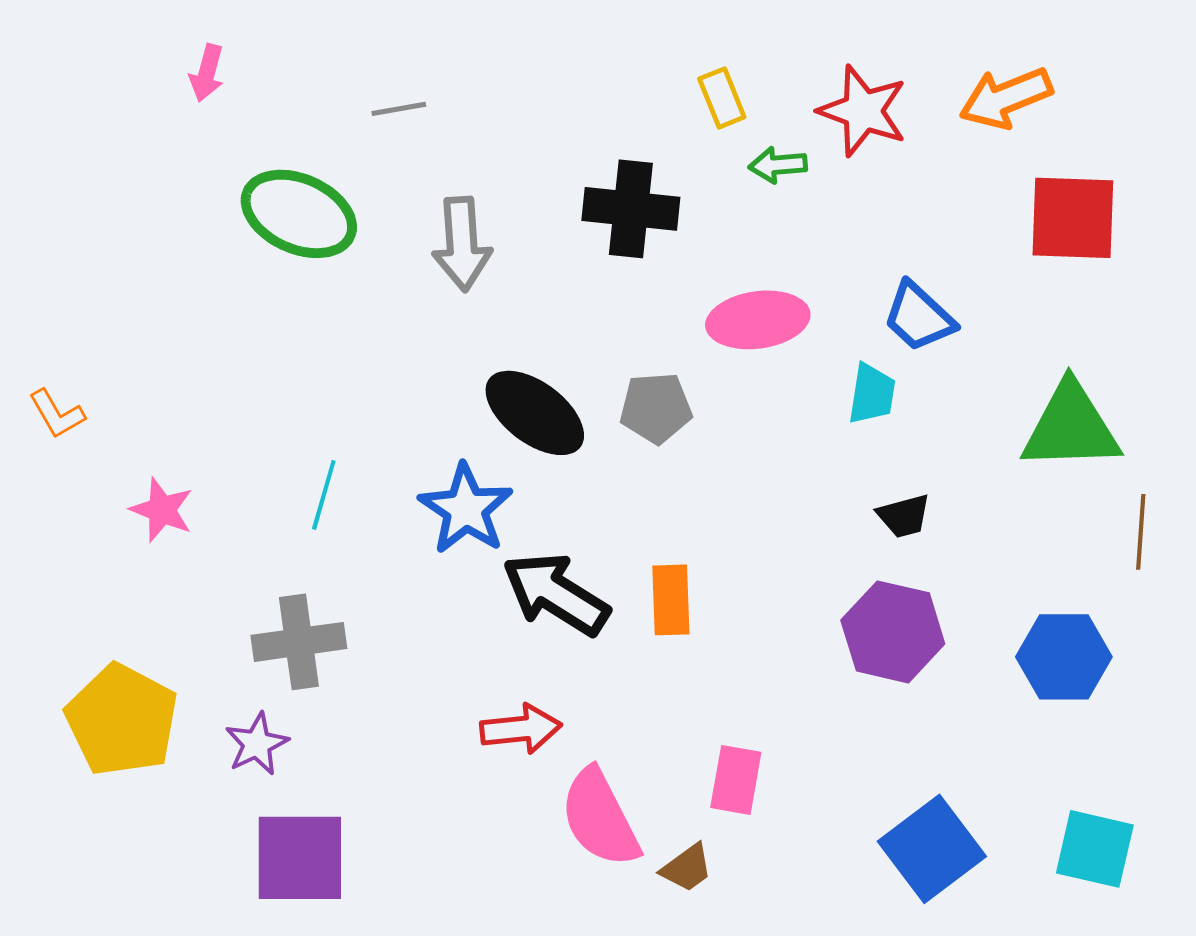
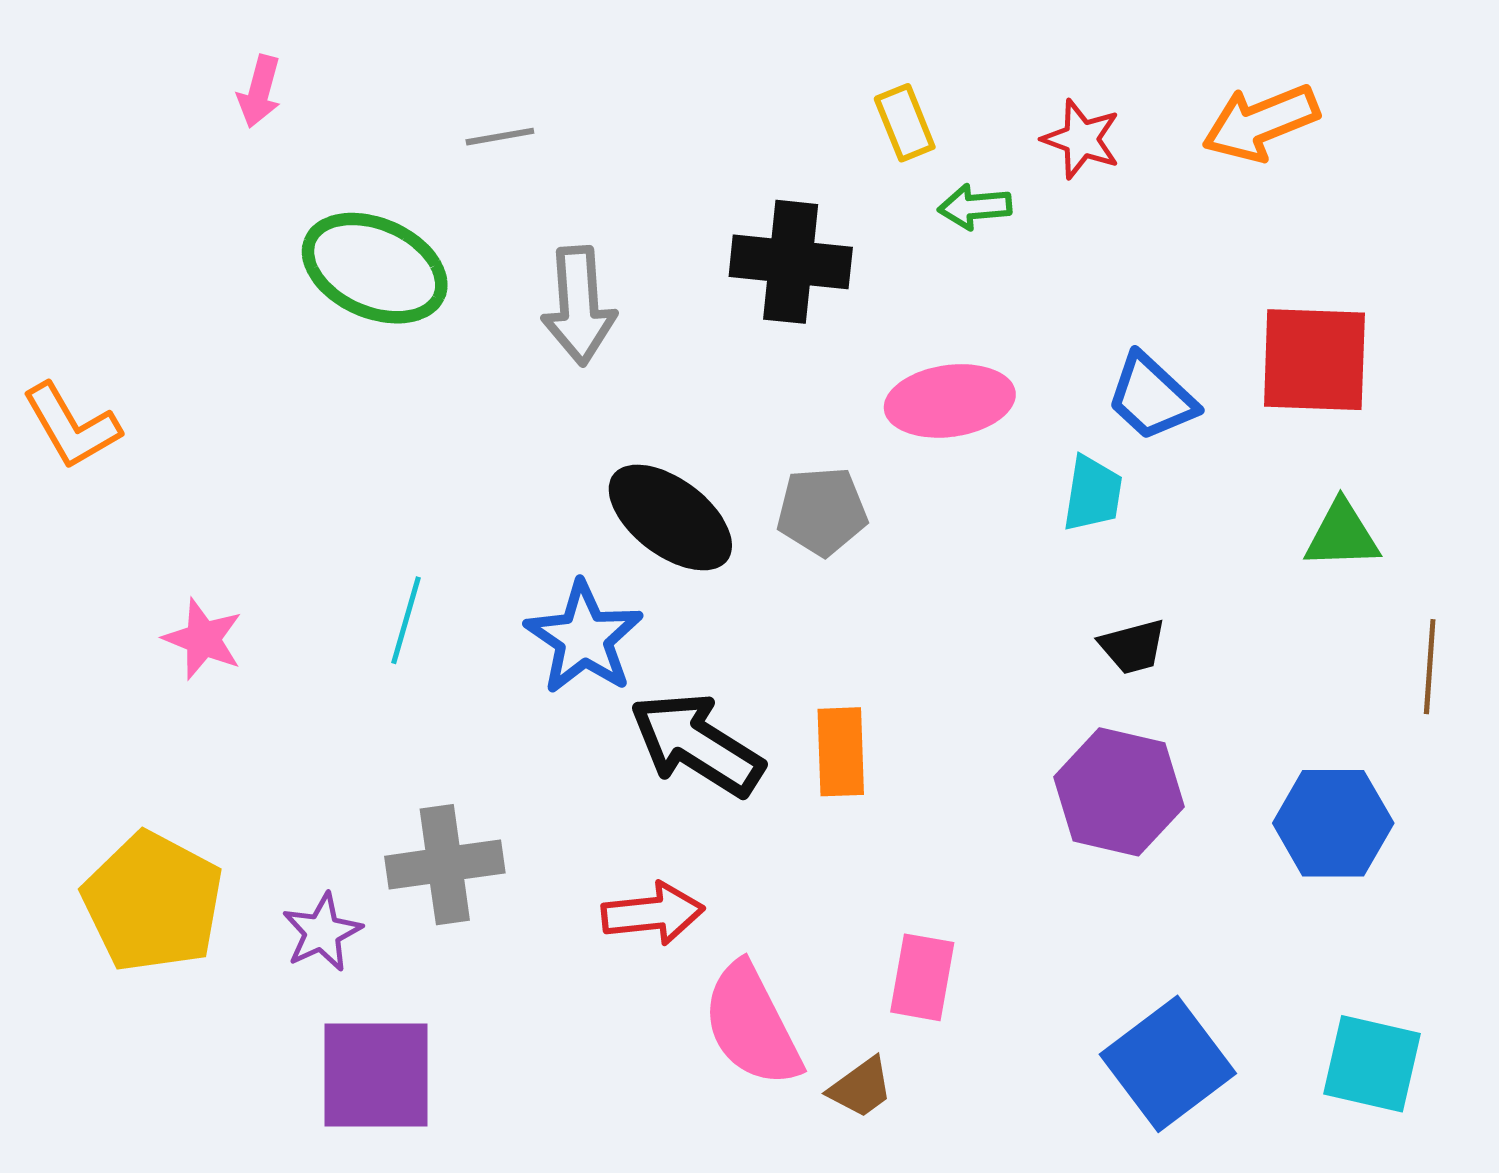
red star: (863, 111) -> (1081, 139), size x0.7
red square: (1073, 218) -> (1314, 360), moved
orange L-shape: (57, 414) -> (71, 426), moved, size x1.4
green triangle: (1071, 427) -> (1342, 535), size x0.6
gray cross: (299, 642) -> (445, 865), moved

